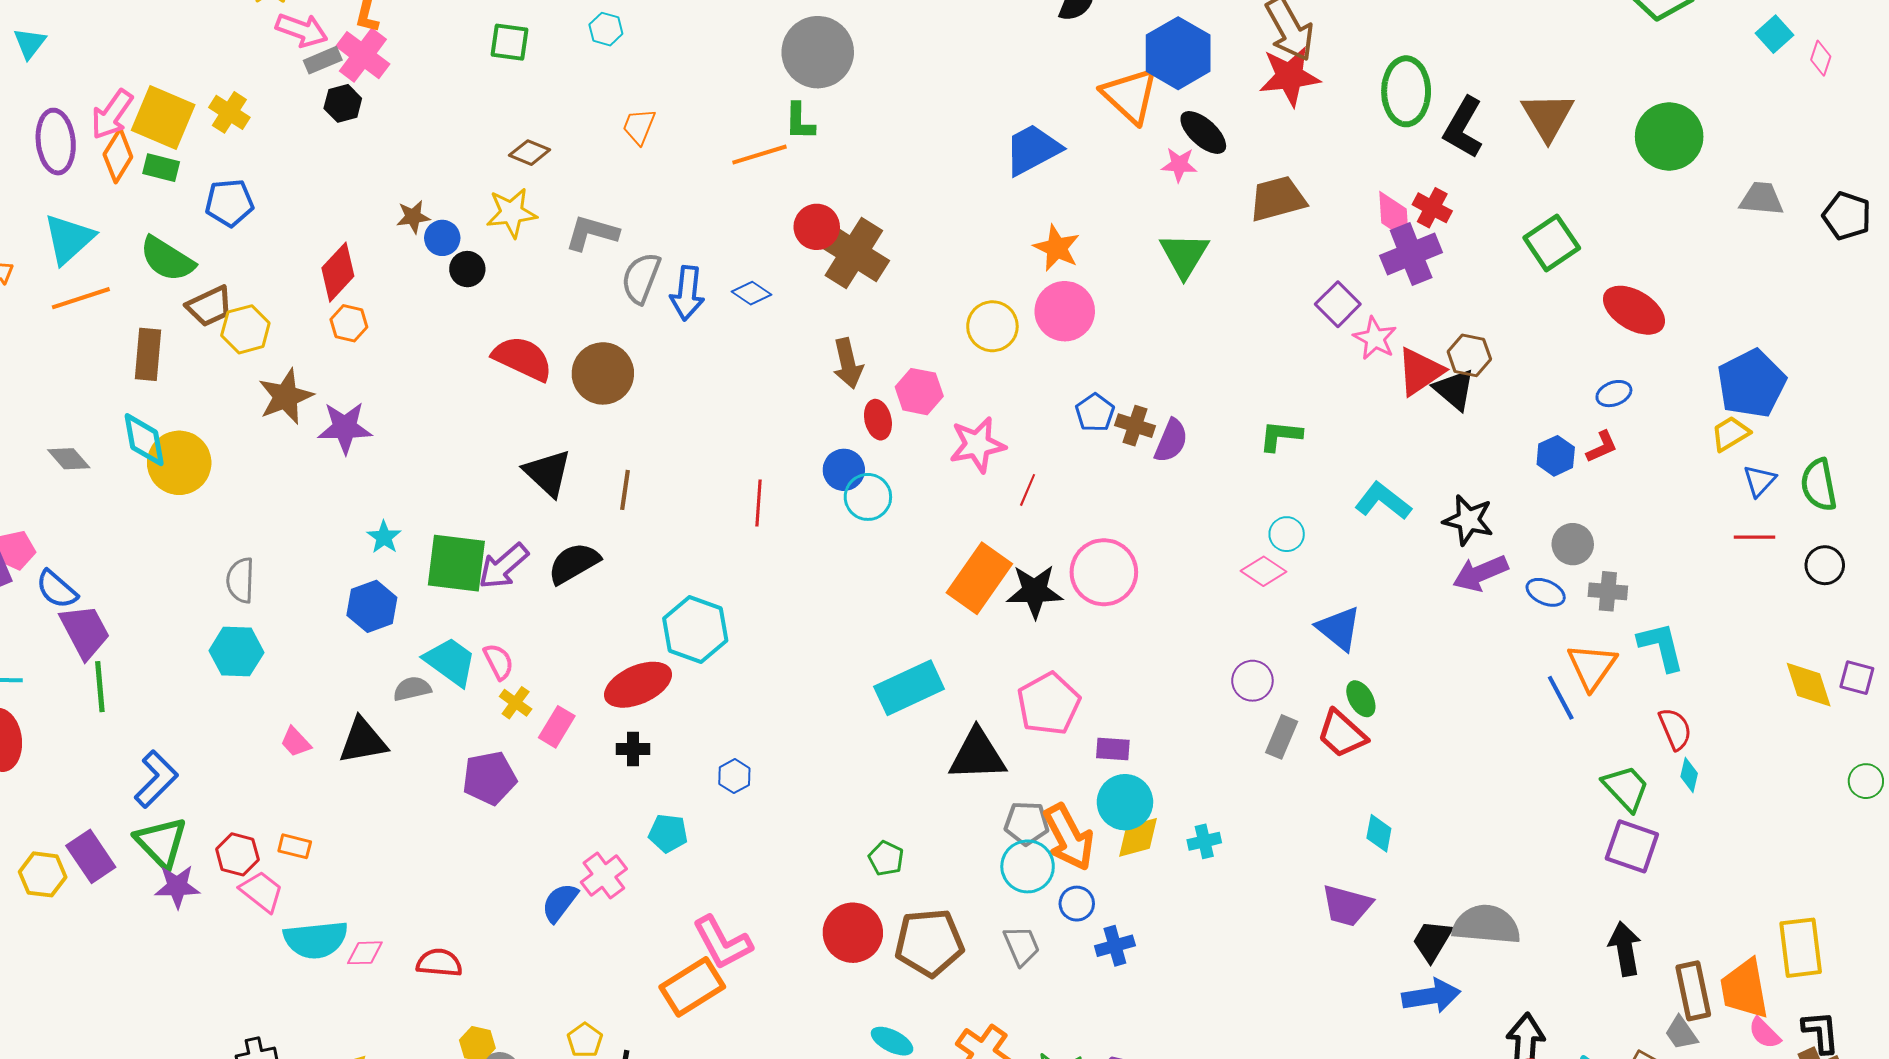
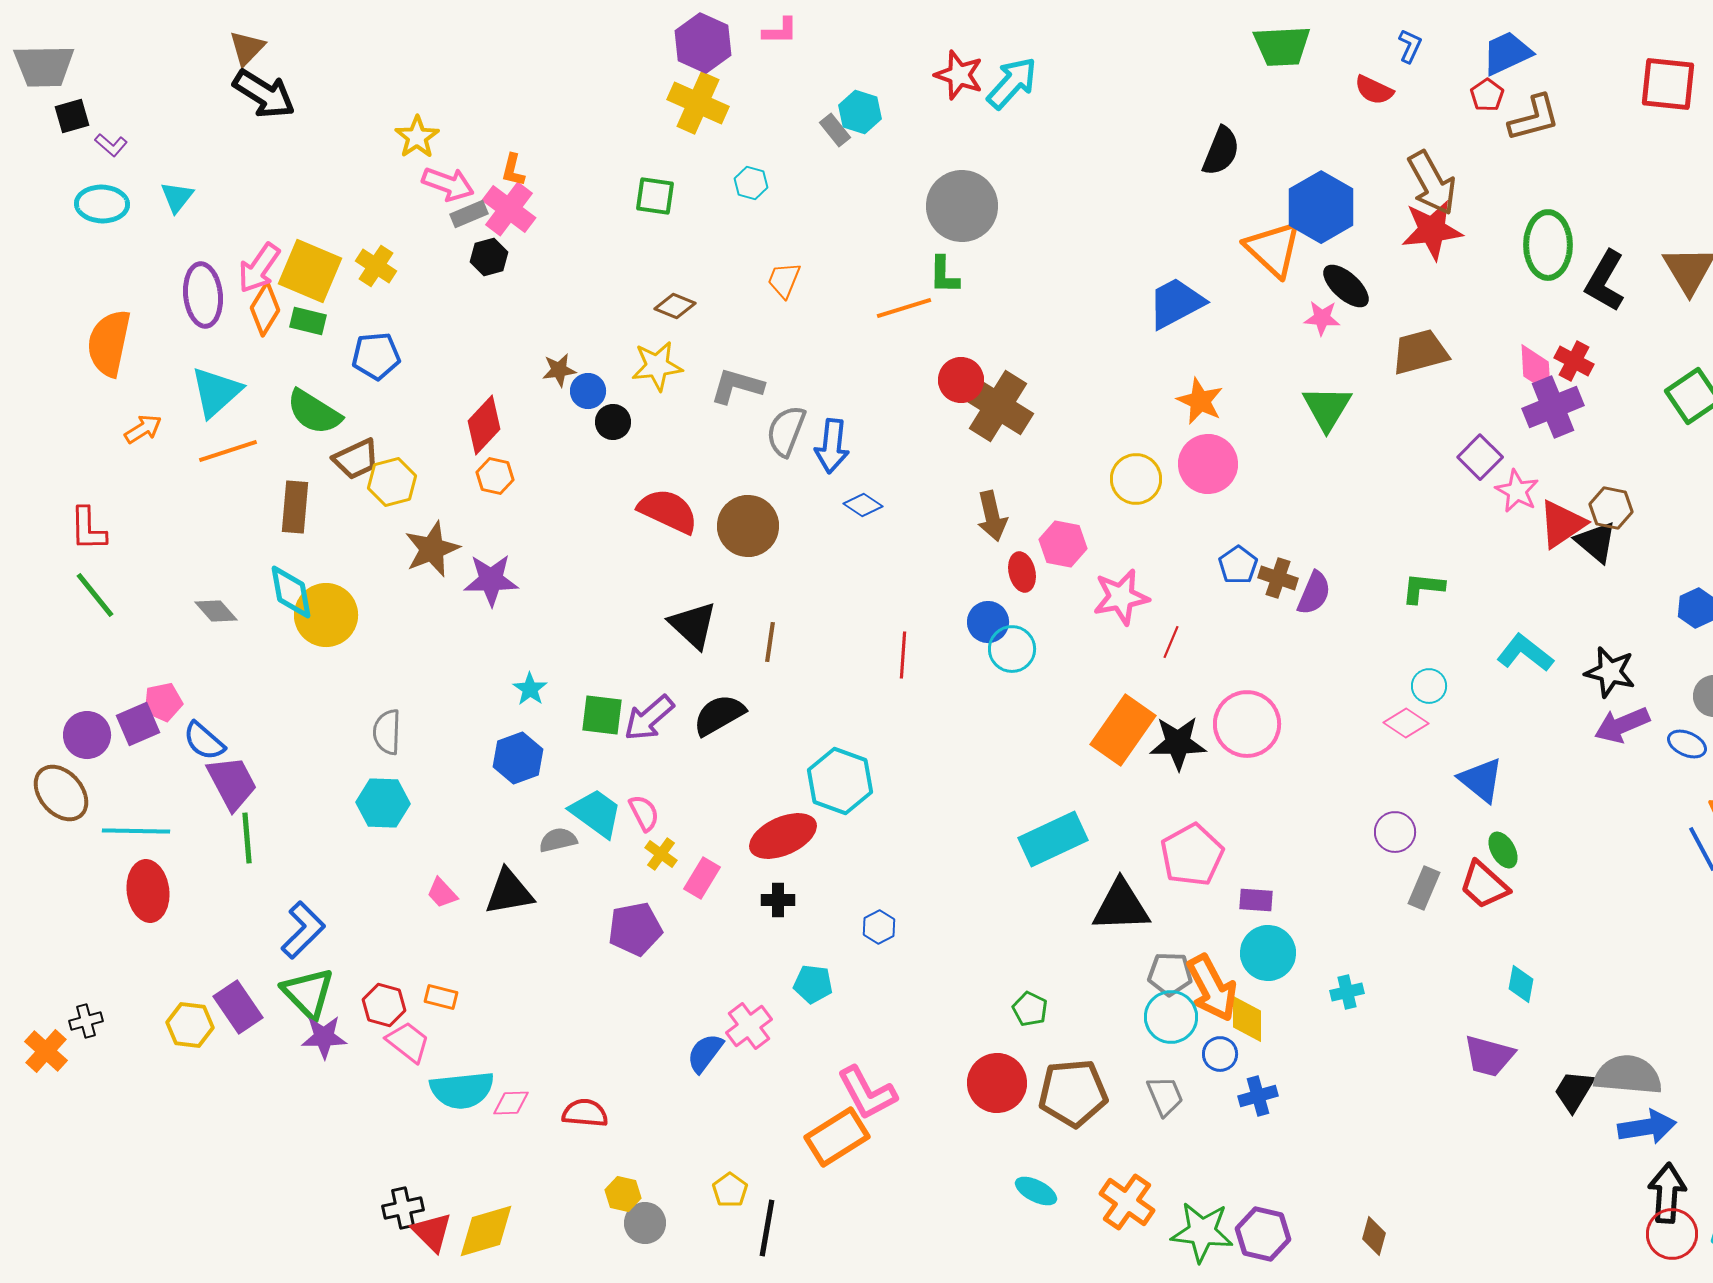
blue diamond: (751, 293) -> (863, 505), moved
green square: (456, 563) -> (602, 715), size x0.7
yellow diamond: (1138, 837) -> (1247, 1019), moved, turned -75
blue arrow: (1431, 996) -> (1647, 1127), moved

